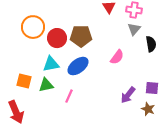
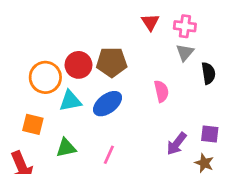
orange circle: (33, 27) -> (45, 77), moved
pink semicircle: (117, 57) -> (161, 91), turned -49
green triangle: (46, 85) -> (66, 148), moved
pink line: (69, 96) -> (109, 155), moved

